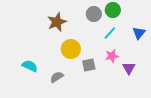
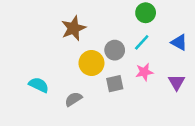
gray circle: (94, 14) -> (115, 50), moved
blue triangle: (139, 33) -> (179, 42), turned -40
purple triangle: (129, 68) -> (177, 82), moved

